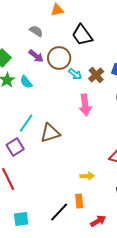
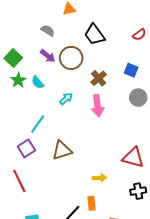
cyan arrow: (75, 74) -> (66, 99), moved, turned -80
brown cross: (96, 75) -> (99, 78), moved
brown triangle: (50, 133) -> (62, 150), moved

